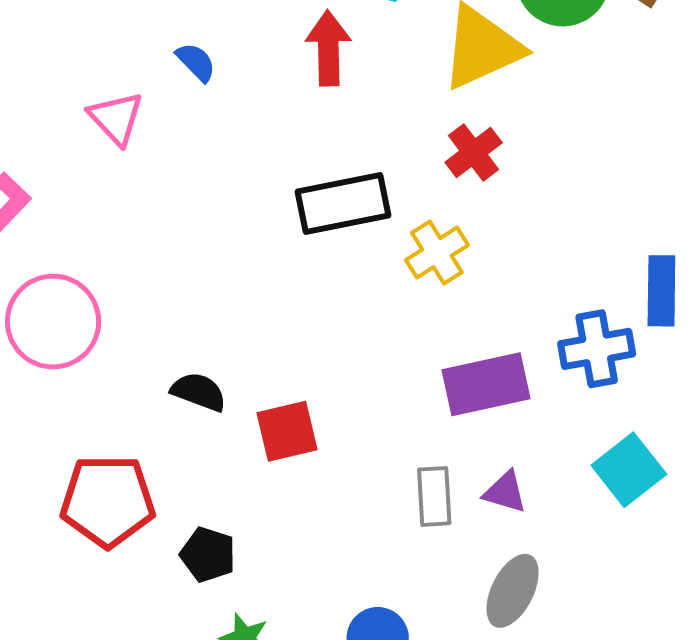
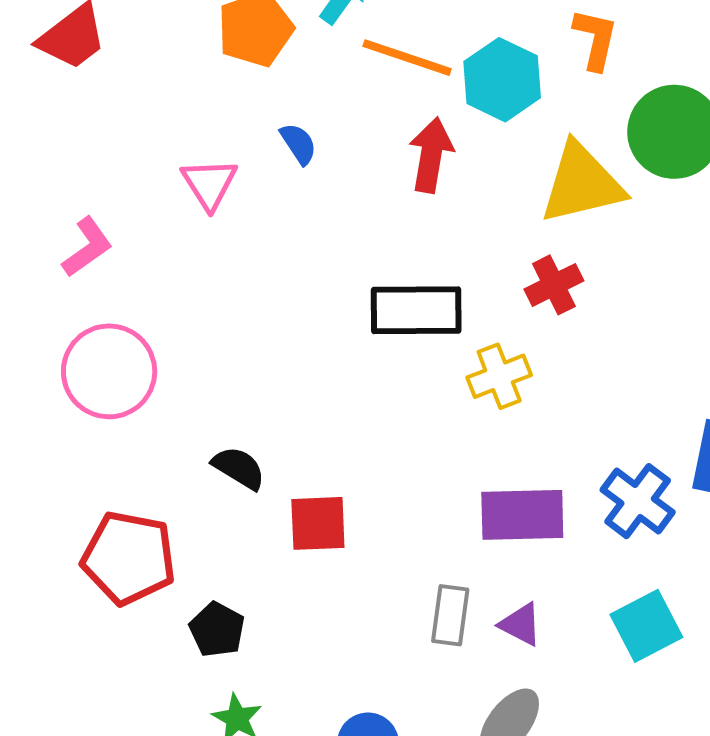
blue cross: (597, 349) -> (638, 501), turned 36

